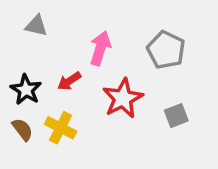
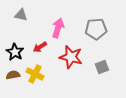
gray pentagon: (166, 50) -> (96, 29), turned -30
red star: (123, 98) -> (71, 57), turned -30
brown semicircle: (22, 129) -> (13, 75), turned -64

